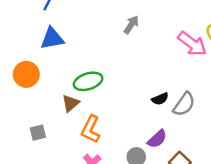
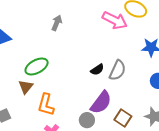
gray arrow: (131, 25) -> (57, 23), moved
purple semicircle: (157, 139) -> (101, 102), size x1.4

